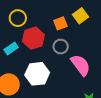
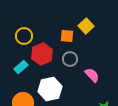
orange square: (60, 23) -> (67, 36), turned 32
pink semicircle: (81, 65) -> (92, 75), size x0.7

